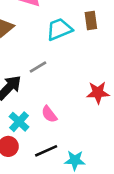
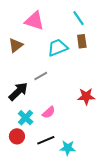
pink semicircle: (49, 114) -> (49, 112), turned -96

